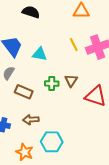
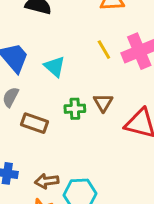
cyan triangle: (40, 54) -> (55, 67), turned 35
brown arrow: (31, 120) -> (47, 181), moved

